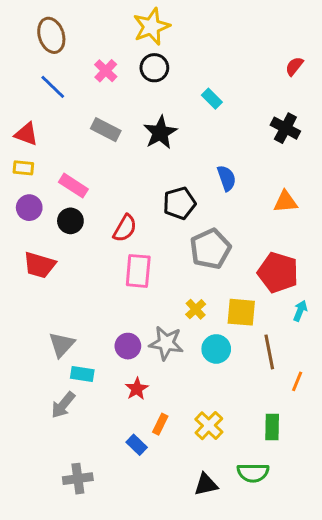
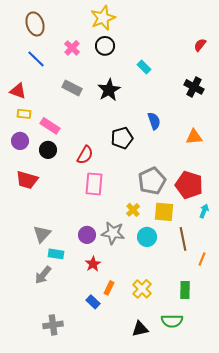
yellow rectangle: (23, 168) -> (24, 114), moved
gray pentagon: (210, 249) -> (152, 181), moved

